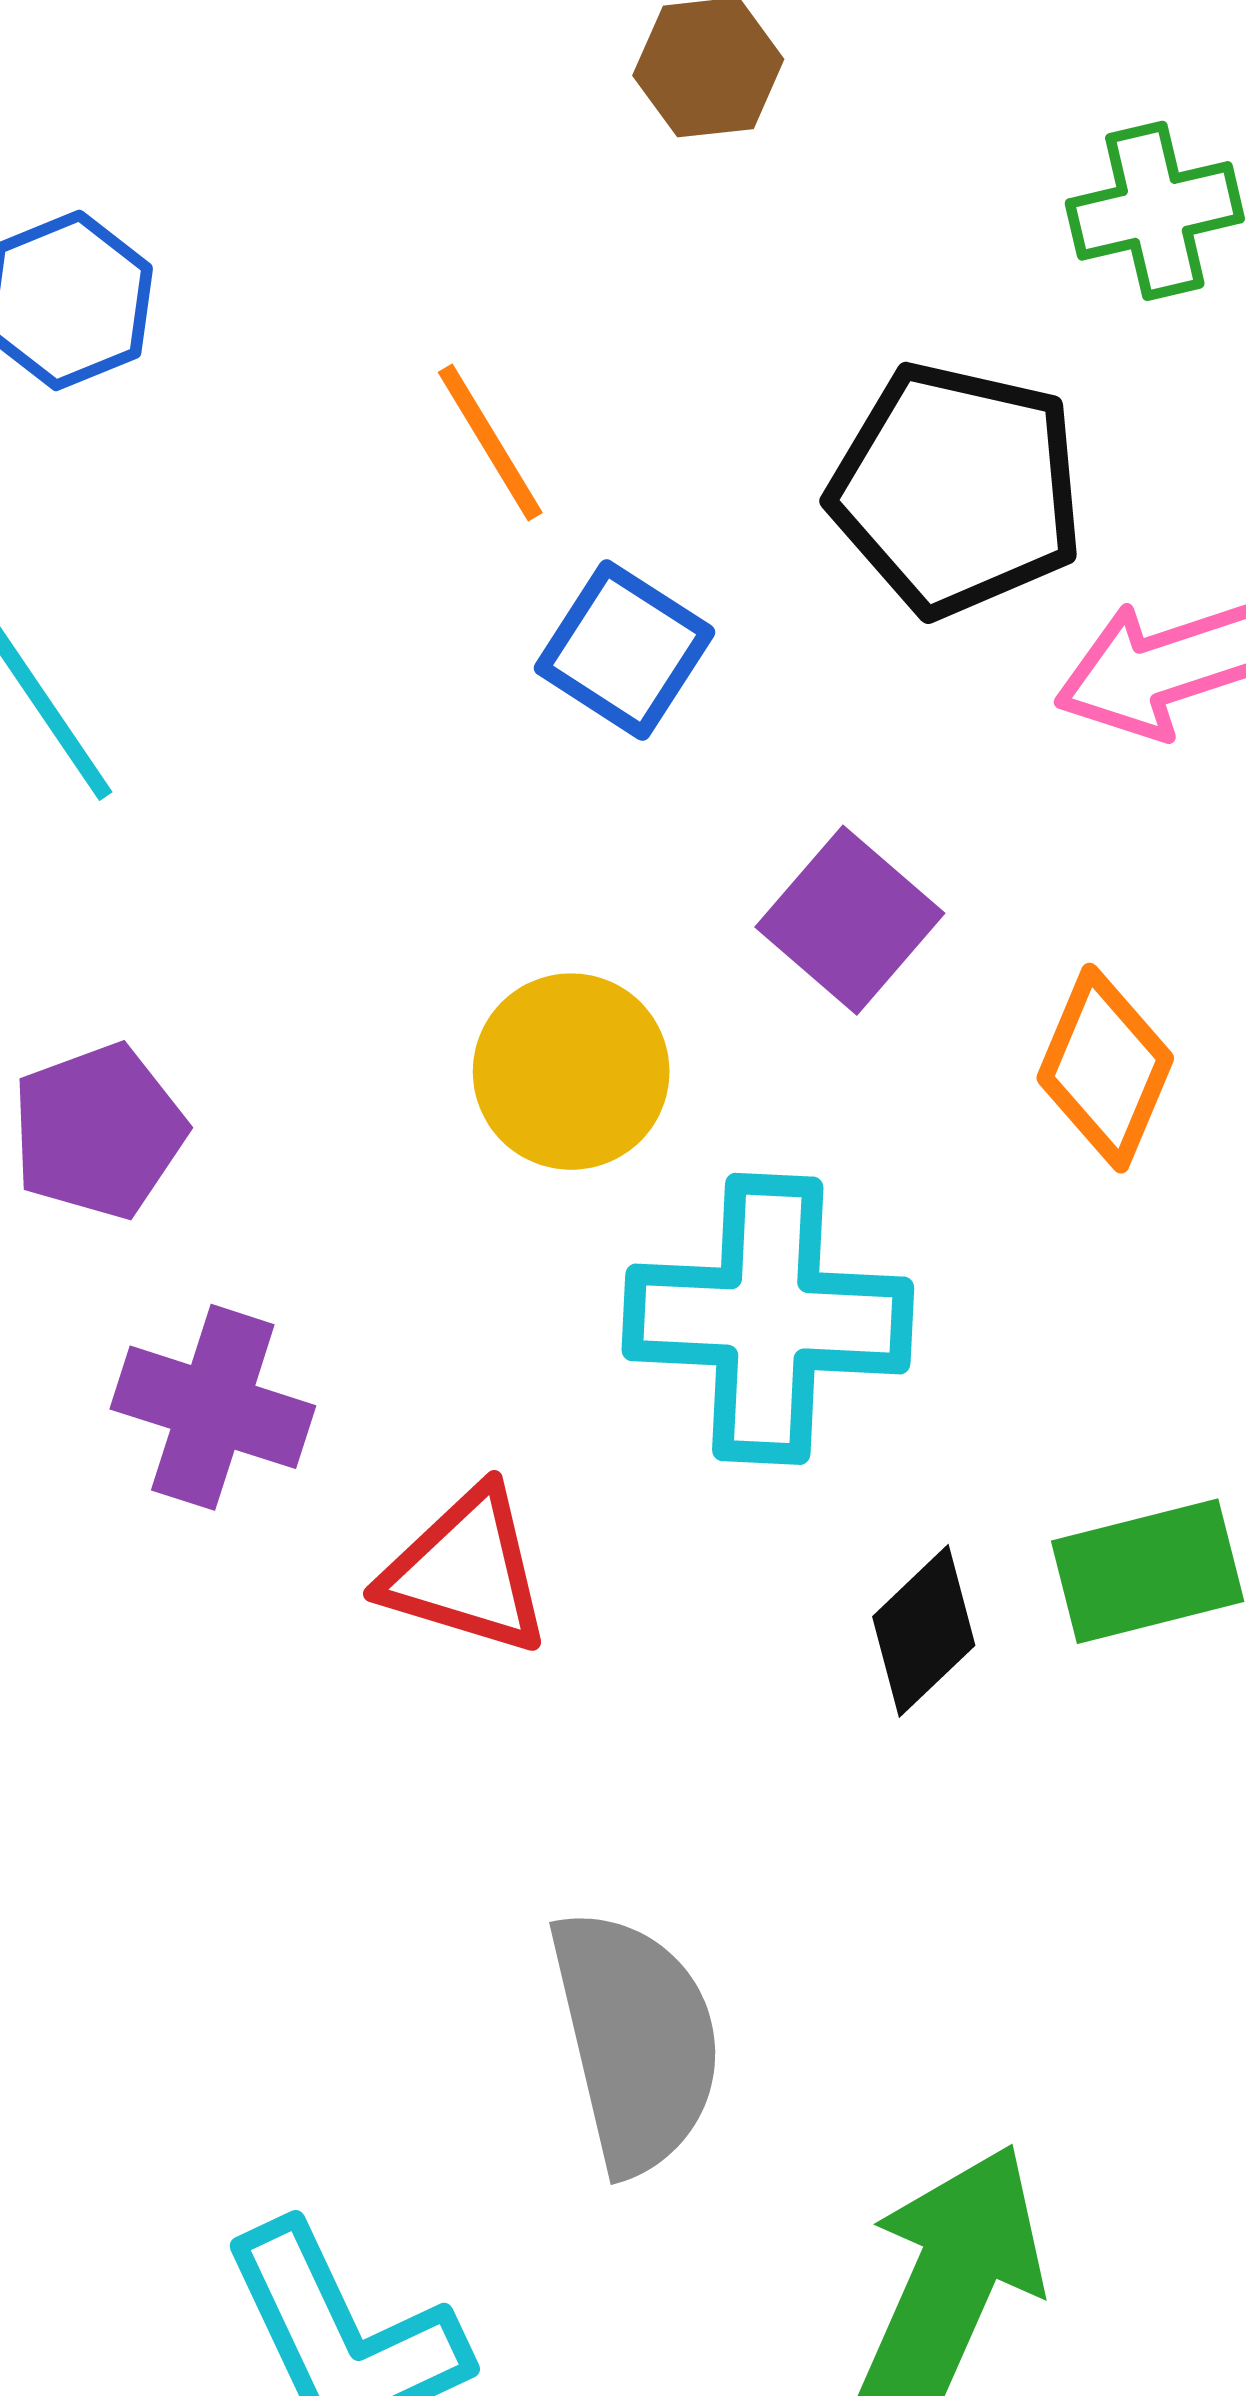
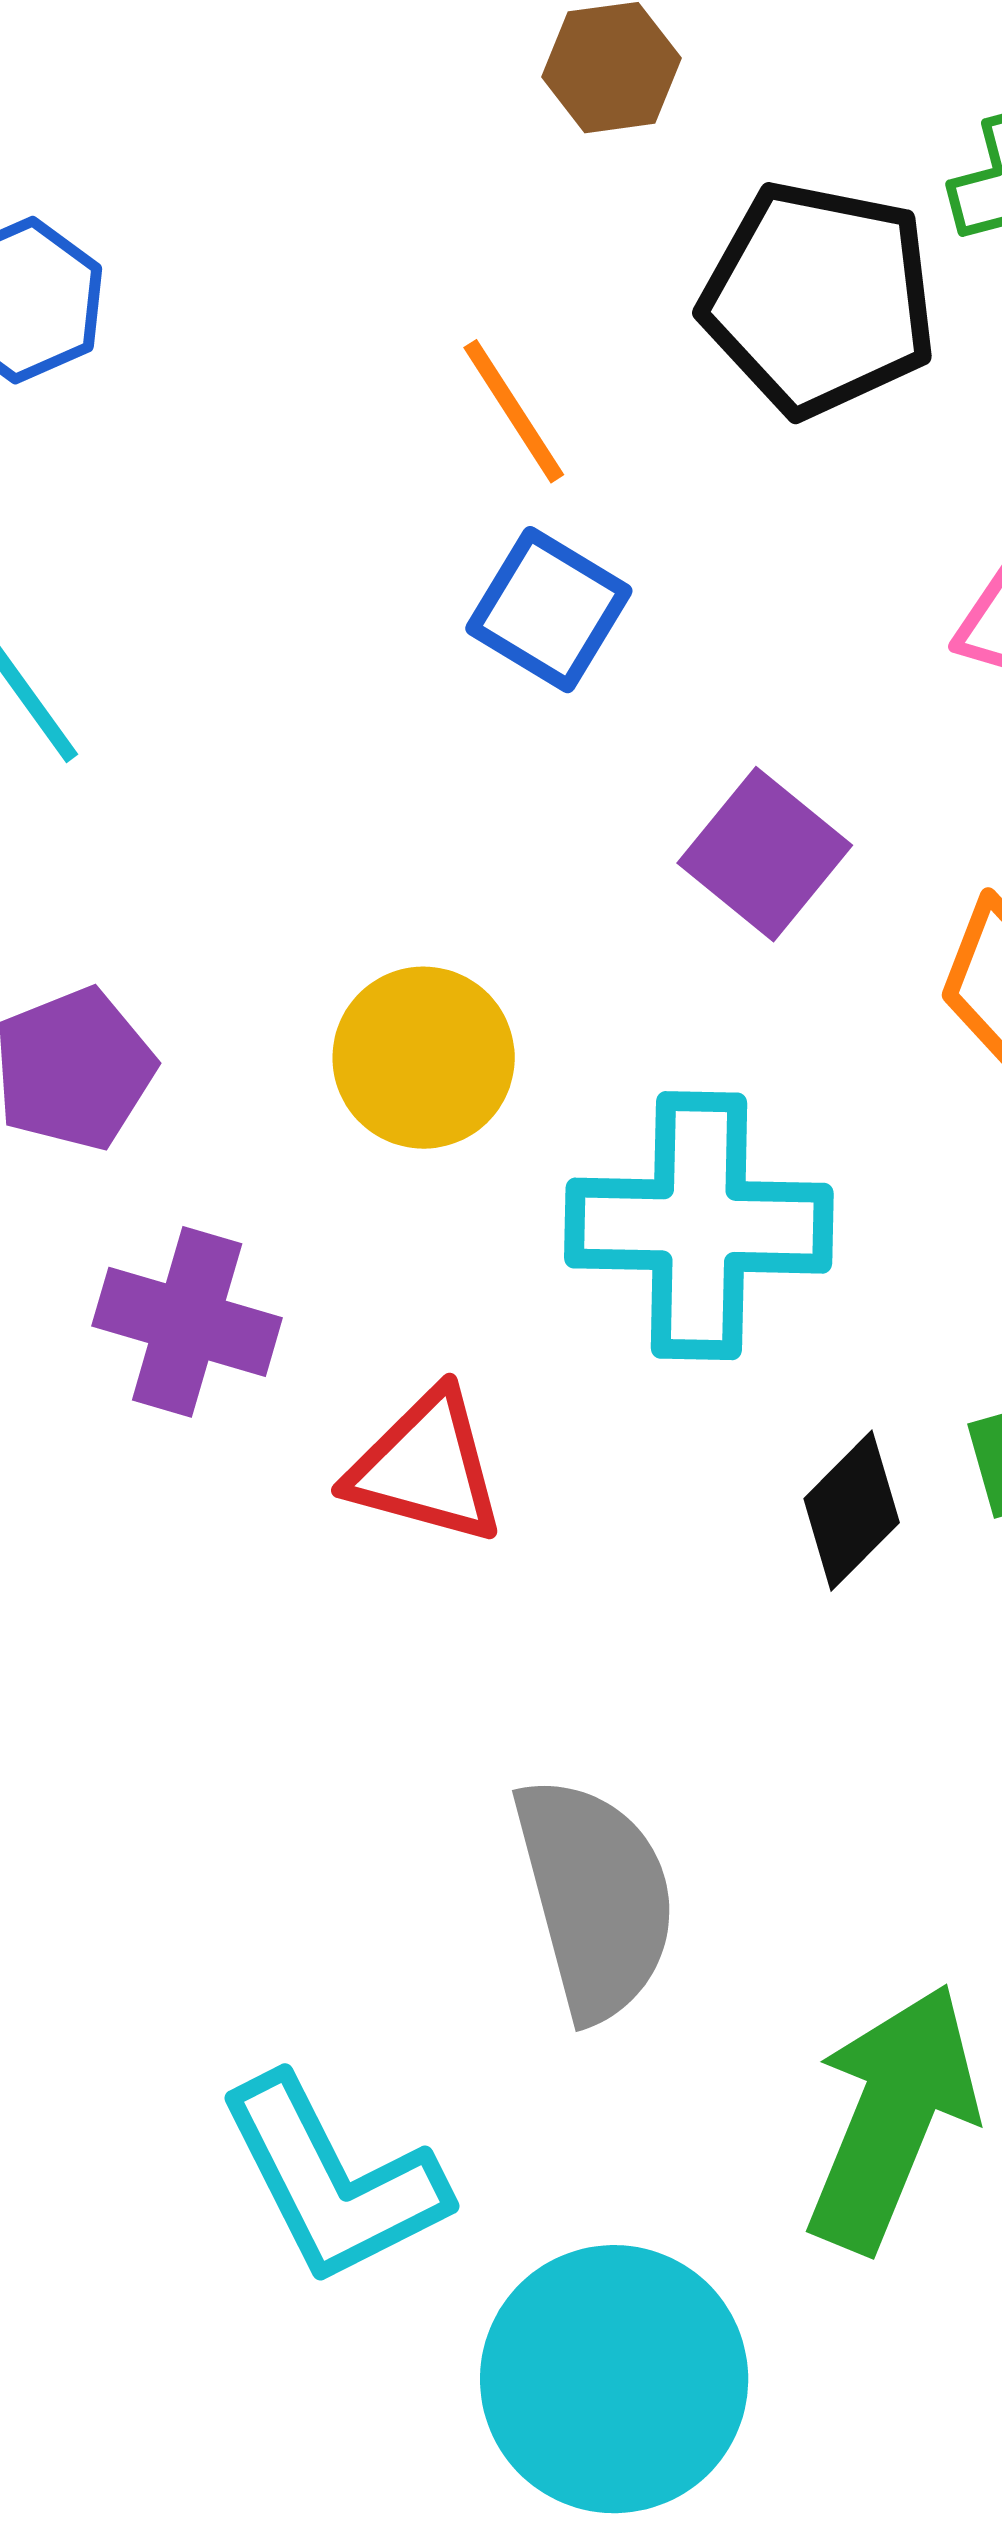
orange line: (490, 442) -> (514, 411), moved
black pentagon: (957, 489) -> (819, 299), moved
yellow circle: (571, 1072) -> (424, 1058), moved

